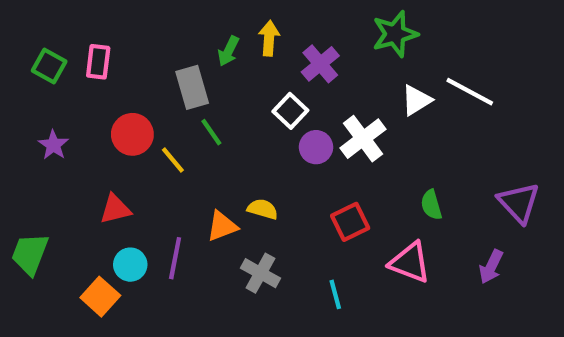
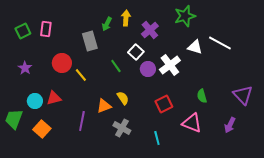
green square: (49, 66) -> (23, 31), turned 35
white triangle: (416, 100) -> (195, 47), turned 49
green line: (211, 132) -> (116, 66), moved
yellow semicircle: (263, 209) -> (123, 98), turned 40
cyan circle: (130, 265) -> (35, 101), moved
orange square: (100, 297) -> (42, 129), moved

